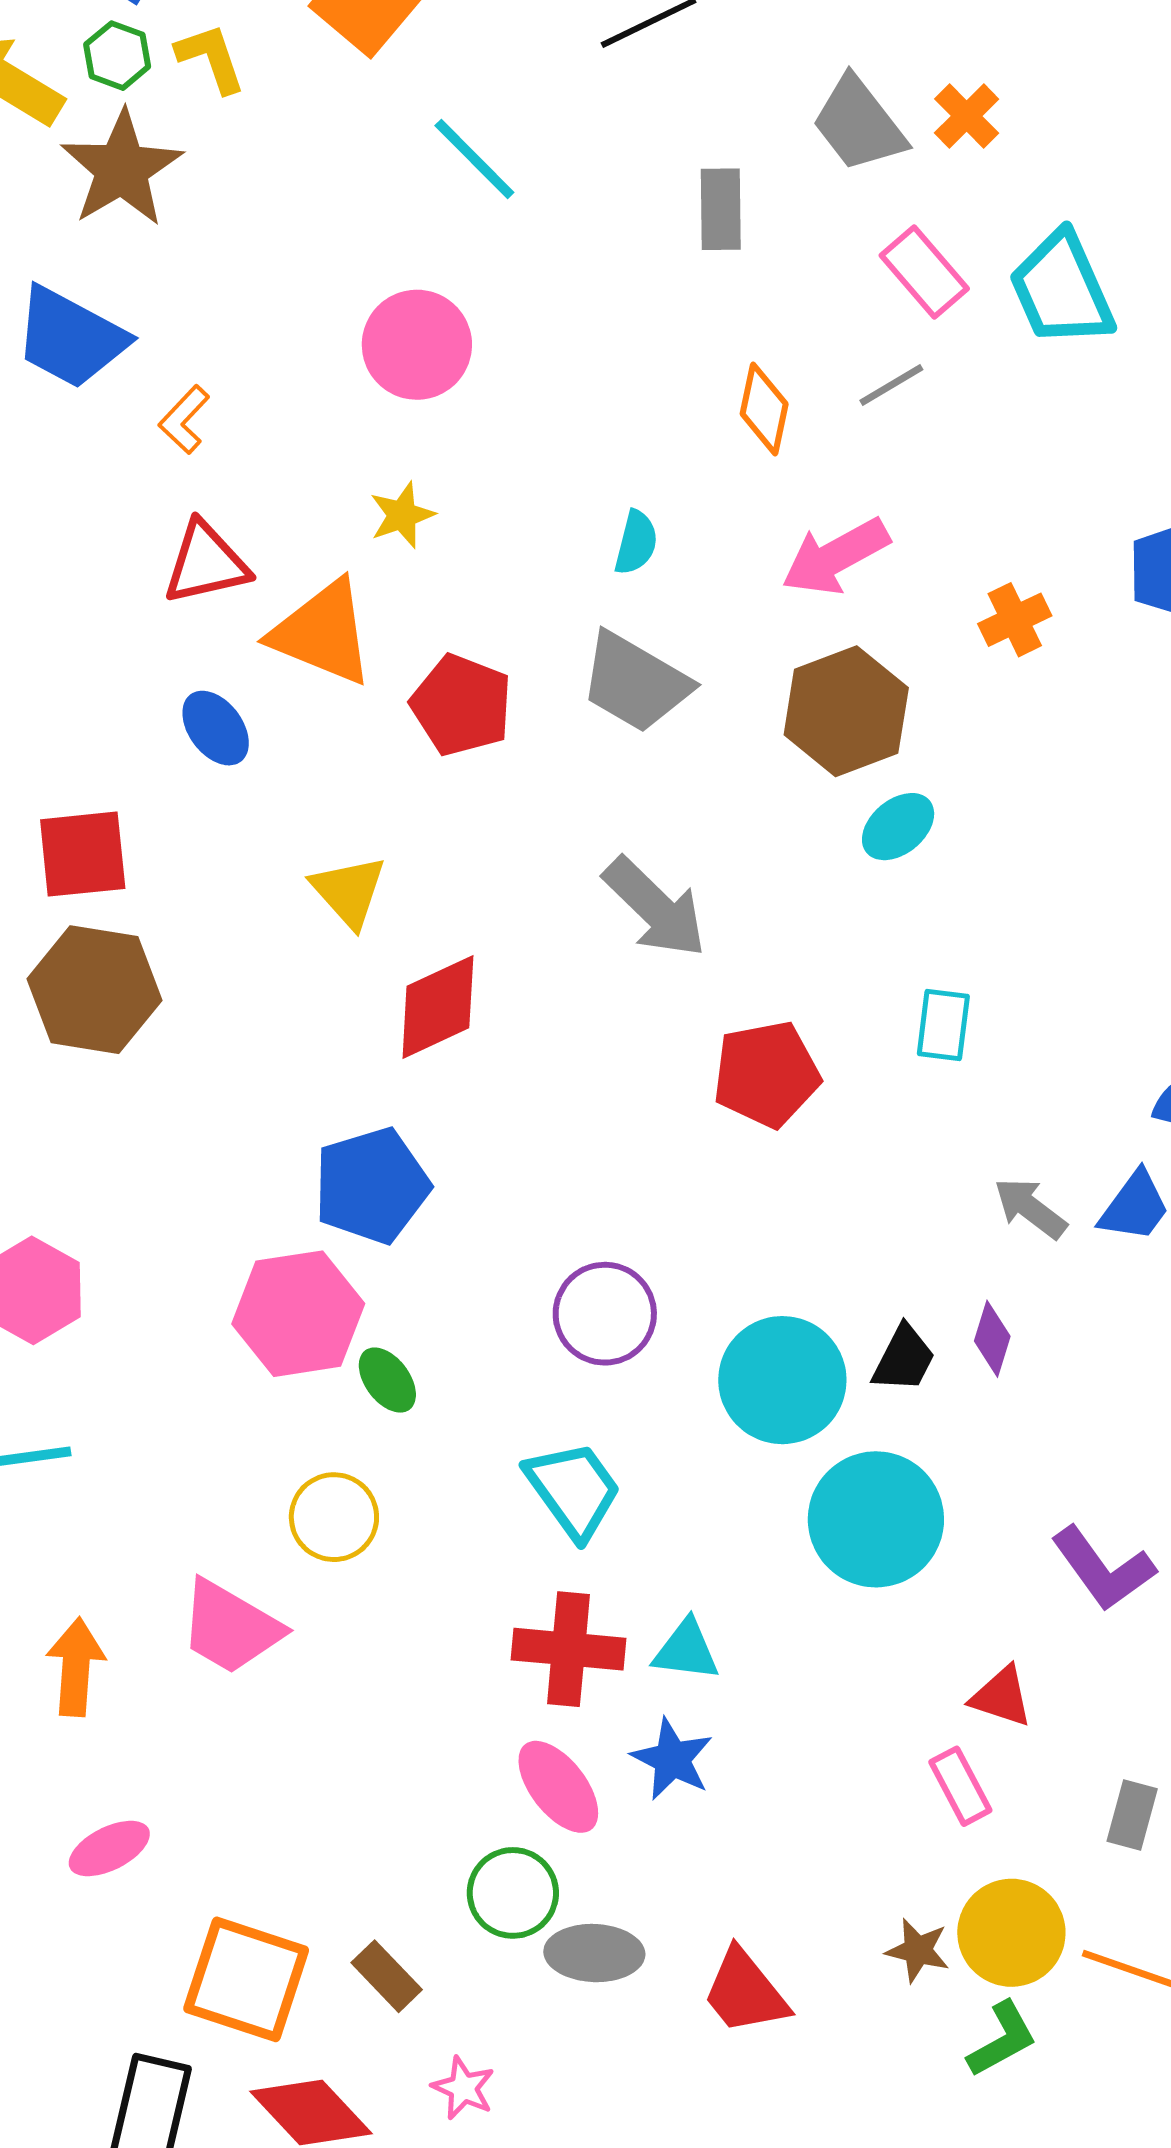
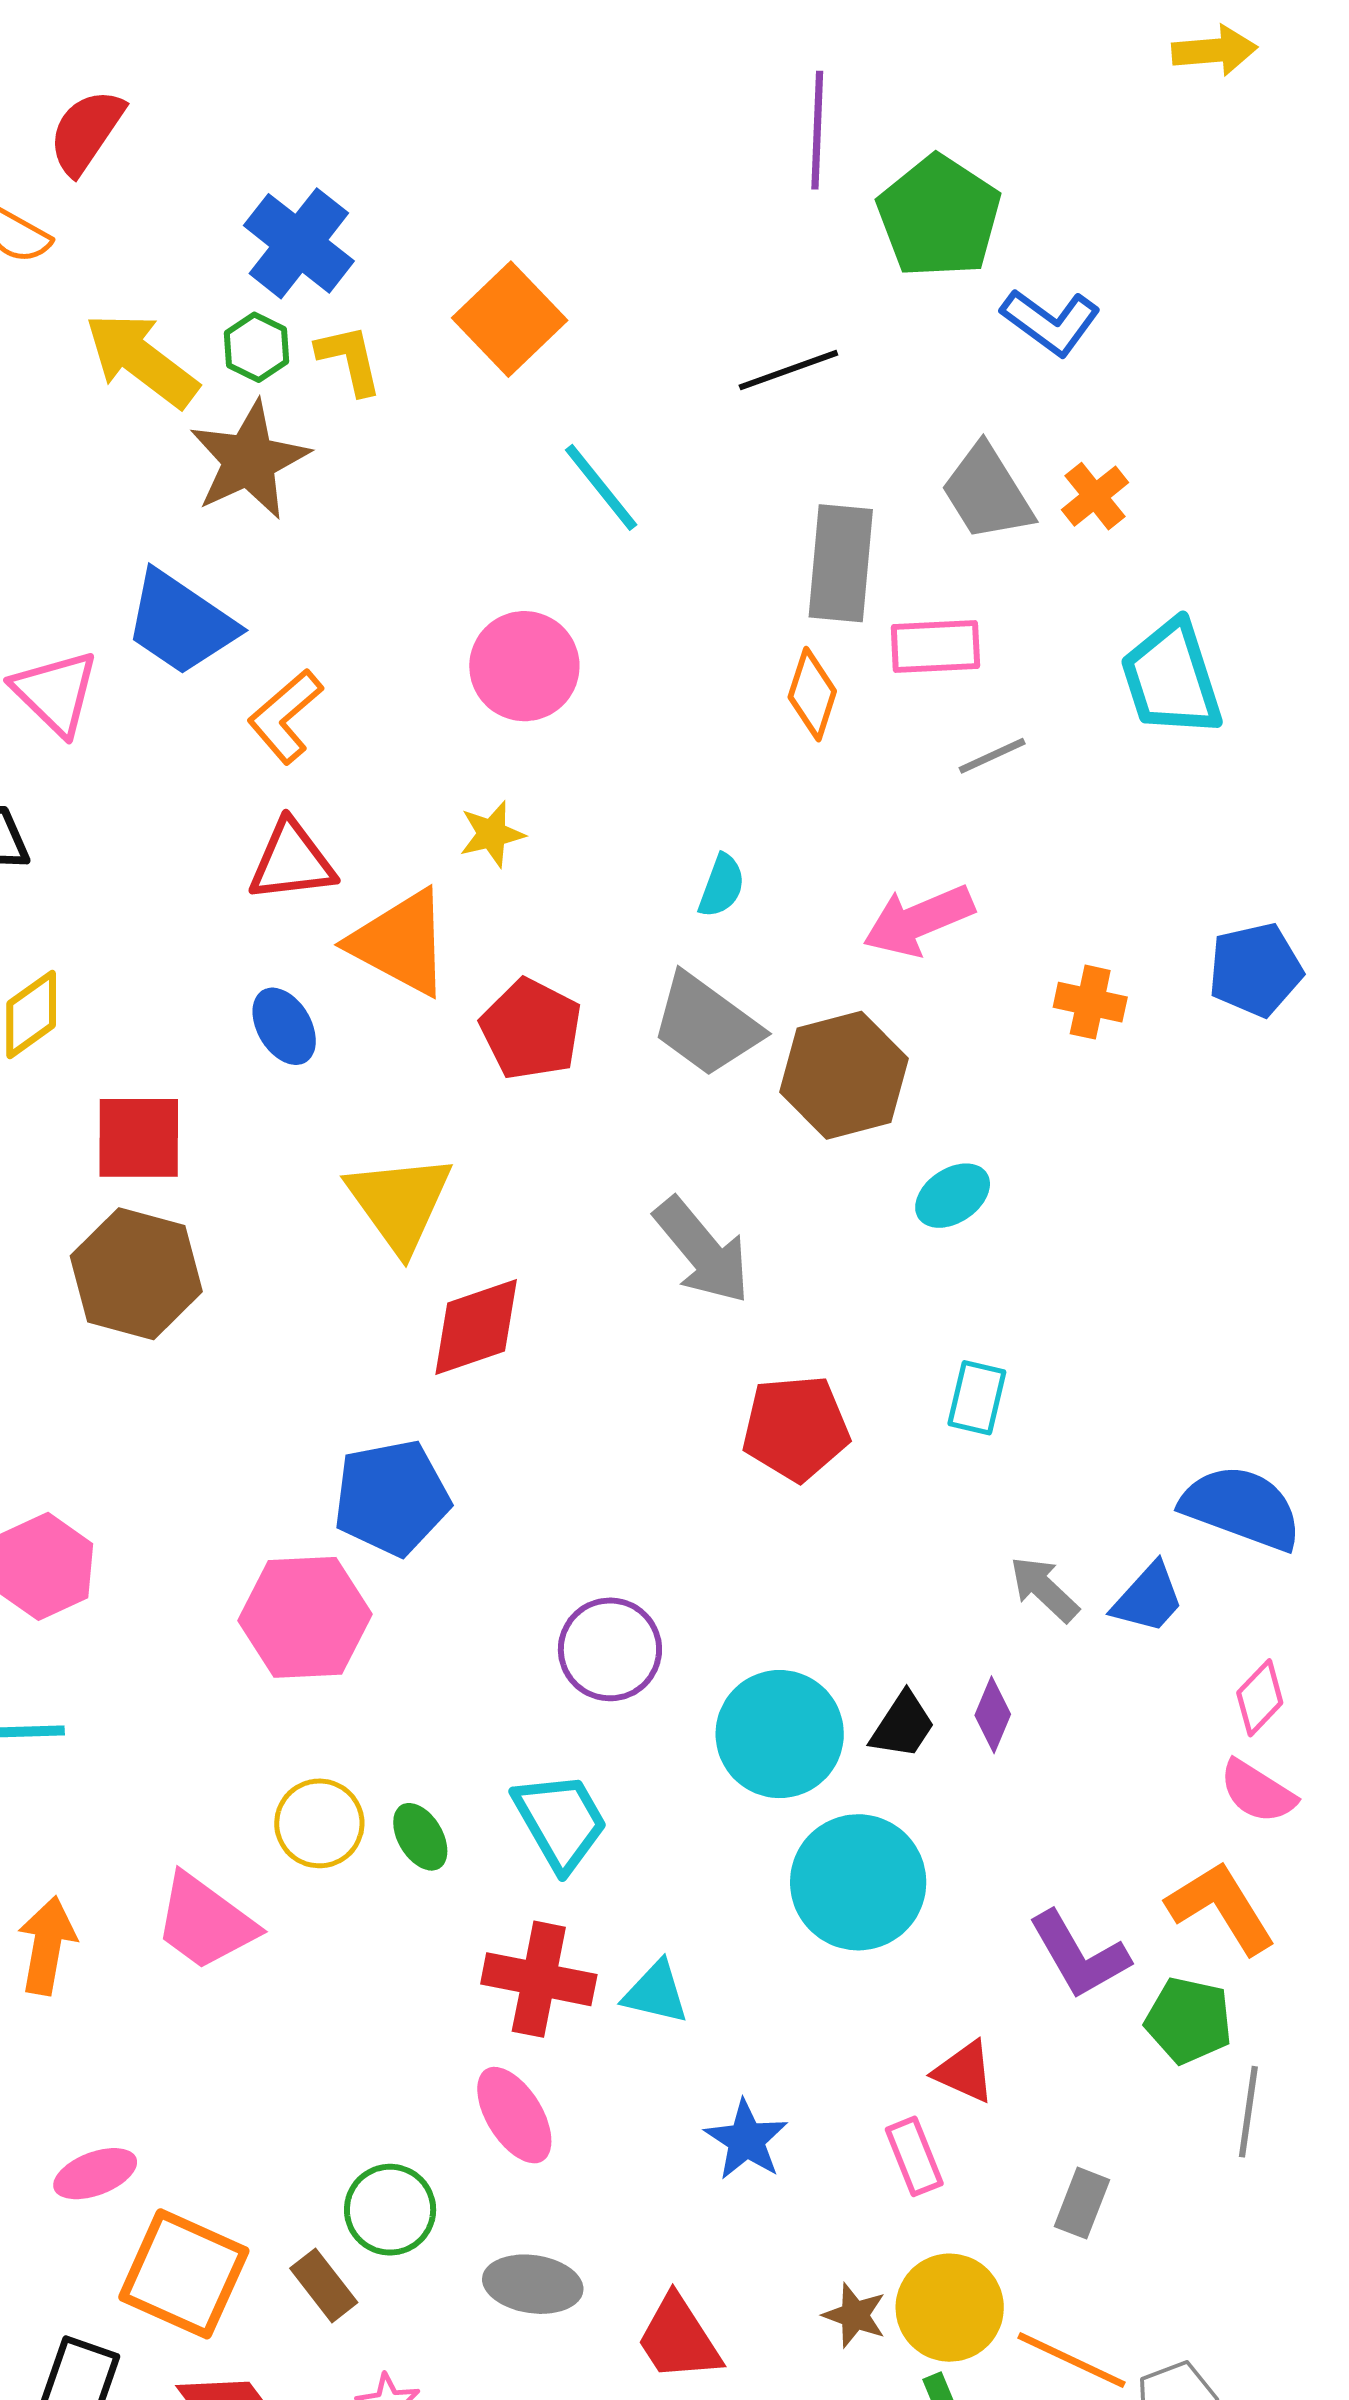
gray rectangle: (721, 209) -> (841, 563), size x1.4
pink rectangle: (924, 272) -> (935, 647), moved, turned -58
orange diamond: (764, 409) -> (812, 694), moved
orange L-shape: (184, 420) -> (285, 716), size x1.4
orange cross: (1015, 620) -> (1090, 1002), turned 32
brown hexagon: (846, 711) -> (844, 1075), moved
yellow triangle: (349, 891) -> (400, 1203), size x1.4
green ellipse: (387, 1380) -> (420, 1837), moved
blue star: (672, 1759) -> (746, 2140), moved
pink ellipse: (109, 1849) -> (95, 2174), moved
green circle: (513, 1893) -> (390, 2210), moved

